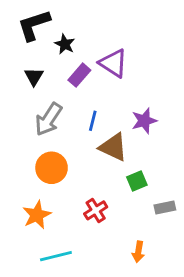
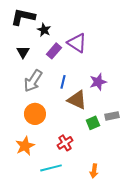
black L-shape: (34, 25) -> (23, 17), turned 30
gray rectangle: (165, 208) -> (112, 116), moved
cyan line: (56, 256) -> (51, 168), moved

